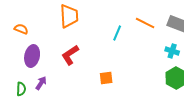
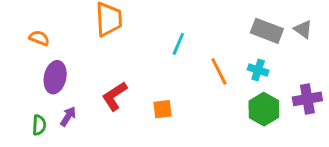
orange line: (145, 23) -> (219, 71), moved, turned 36
red L-shape: (70, 55) -> (115, 96), moved

